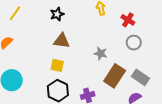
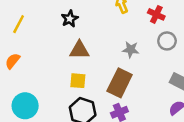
gray star: (101, 53) -> (131, 50), moved
brown rectangle: (115, 76) -> (120, 83), moved

